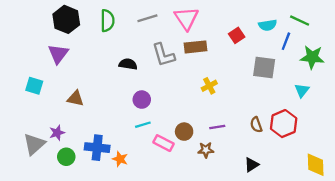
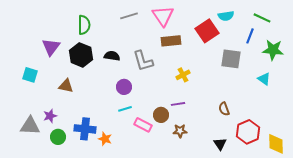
black hexagon: (66, 19) -> (81, 55), moved
green semicircle: (107, 21) -> (84, 25), moved
cyan semicircle: (268, 25) -> (226, 16), moved
red square: (237, 35) -> (207, 31), size x1.6
gray L-shape: (163, 55) -> (143, 61), moved
cyan triangle: (302, 90) -> (264, 79), turned -32
red hexagon: (284, 124) -> (248, 132), moved
purple line: (217, 127) -> (178, 104), moved
gray triangle: (34, 144) -> (30, 126), turned 45
black triangle: (252, 165) -> (220, 144), turned -32

